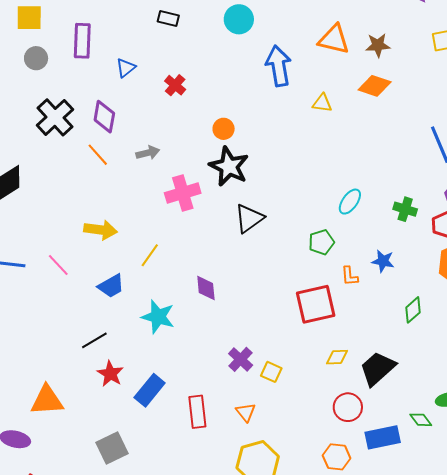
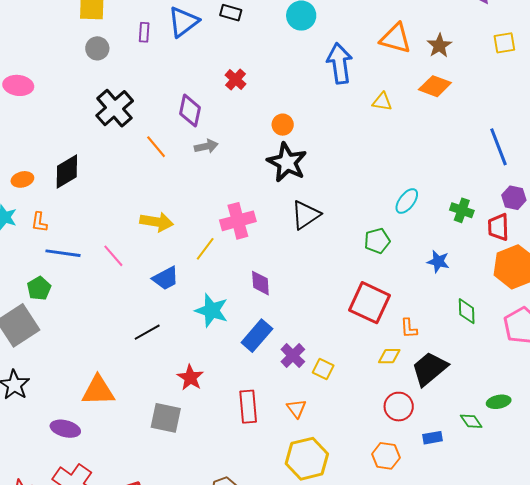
purple rectangle: (82, 41) -> (144, 32), size x0.6
brown star: (378, 45) -> (439, 46), turned -30
blue triangle: (126, 68) -> (183, 22), moved, size x1.6
purple diamond: (104, 117) -> (190, 111), moved
pink cross: (183, 193) -> (238, 221), moved
orange L-shape: (350, 276) -> (409, 328), moved
red square: (316, 304) -> (370, 303), turned 36
green diamond: (413, 310) -> (467, 311), turned -52
red star: (110, 374) -> (190, 378), moved
blue rectangle: (150, 390) -> (257, 336), moved
blue rectangle: (383, 437) -> (433, 438), size x0.6
gray square: (112, 448) -> (166, 418), moved, turned 36

